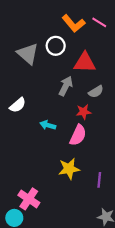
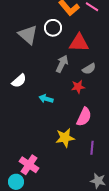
pink semicircle: (78, 135) -> (84, 117), moved

